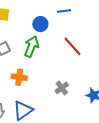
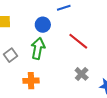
gray cross: (62, 88) -> (82, 74), moved

